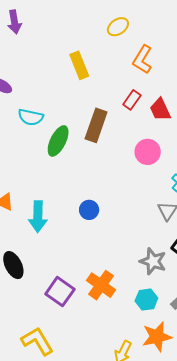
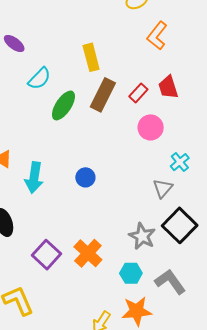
yellow rectangle: (79, 65) -> (91, 57), moved
red rectangle: (132, 100) -> (138, 93), moved
cyan semicircle: (31, 117) -> (39, 79), turned -65

